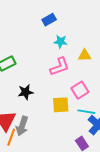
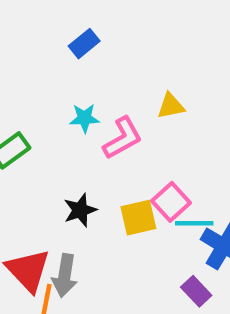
cyan star: (60, 42) -> (84, 118), moved
pink square: (80, 90) -> (171, 202), moved
black star: (26, 92) -> (80, 210), moved

